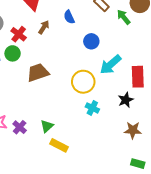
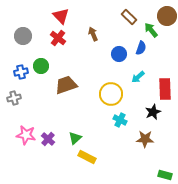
blue semicircle: (69, 17) -> (141, 48), moved, turned -136
brown arrow: (44, 27) -> (93, 34), moved, turned -56
red cross: (19, 34) -> (58, 38), moved
cyan arrow: (111, 65) -> (138, 77), size x0.6
brown star: (133, 130) -> (145, 139), moved

